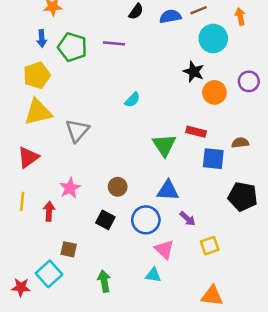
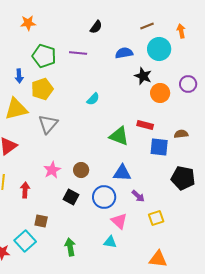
blue semicircle: (170, 16) -> (124, 53), moved
blue arrow: (42, 38) -> (19, 76), moved
yellow pentagon: (37, 75) -> (42, 89), moved
green triangle: (164, 145) -> (119, 136), turned -35
pink star: (70, 188) -> (52, 170), moved

